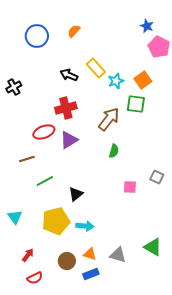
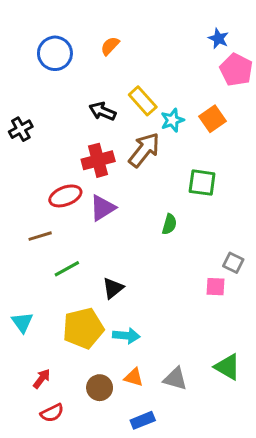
green square: (136, 104) -> (202, 183), moved
brown arrow: (109, 119) -> (144, 150), moved
pink square: (130, 187) -> (215, 287), moved
blue rectangle: (91, 274) -> (143, 420), moved

